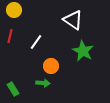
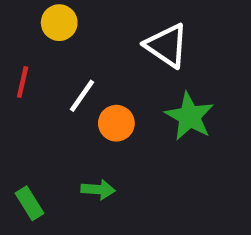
yellow circle: (14, 10) -> (59, 23), moved
orange circle: (51, 66) -> (116, 123), moved

